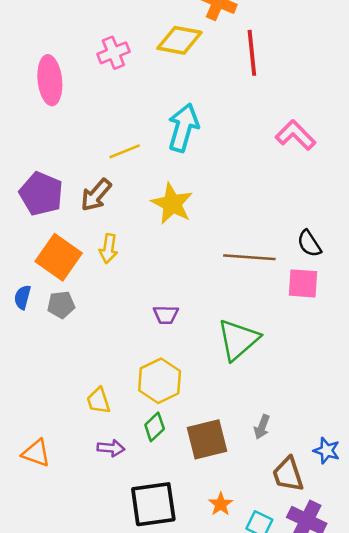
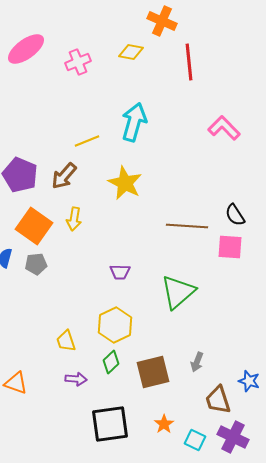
yellow diamond: (180, 40) -> (131, 52), size x0.7
pink ellipse: (50, 80) -> (26, 49), moved, turned 60

